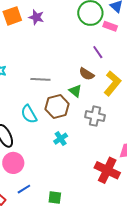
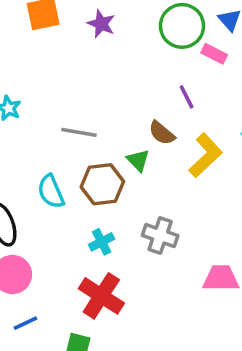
purple star: (36, 17) -> (101, 24), moved
gray cross: (95, 116) -> (160, 236), moved
red cross: (107, 170) -> (101, 296), moved

